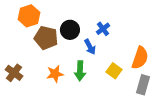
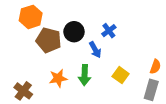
orange semicircle: (140, 58) -> (155, 67), moved, size x0.6
brown cross: (14, 73) -> (23, 91), moved

